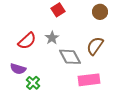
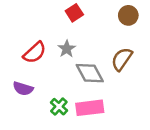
pink rectangle: (89, 80) -> (90, 108), moved
green cross: (33, 83) -> (59, 107), moved

